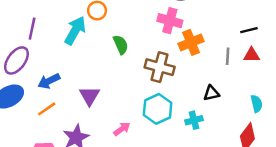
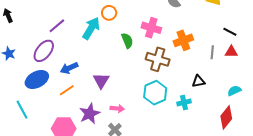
pink cross: (170, 21) -> (151, 28), moved
purple line: (32, 29) -> (57, 26), turned 36
black line: (249, 30) -> (230, 32), turned 40
cyan semicircle: (257, 104) -> (234, 91), turned -104
pink arrow: (122, 129) -> (117, 109), moved, turned 40

